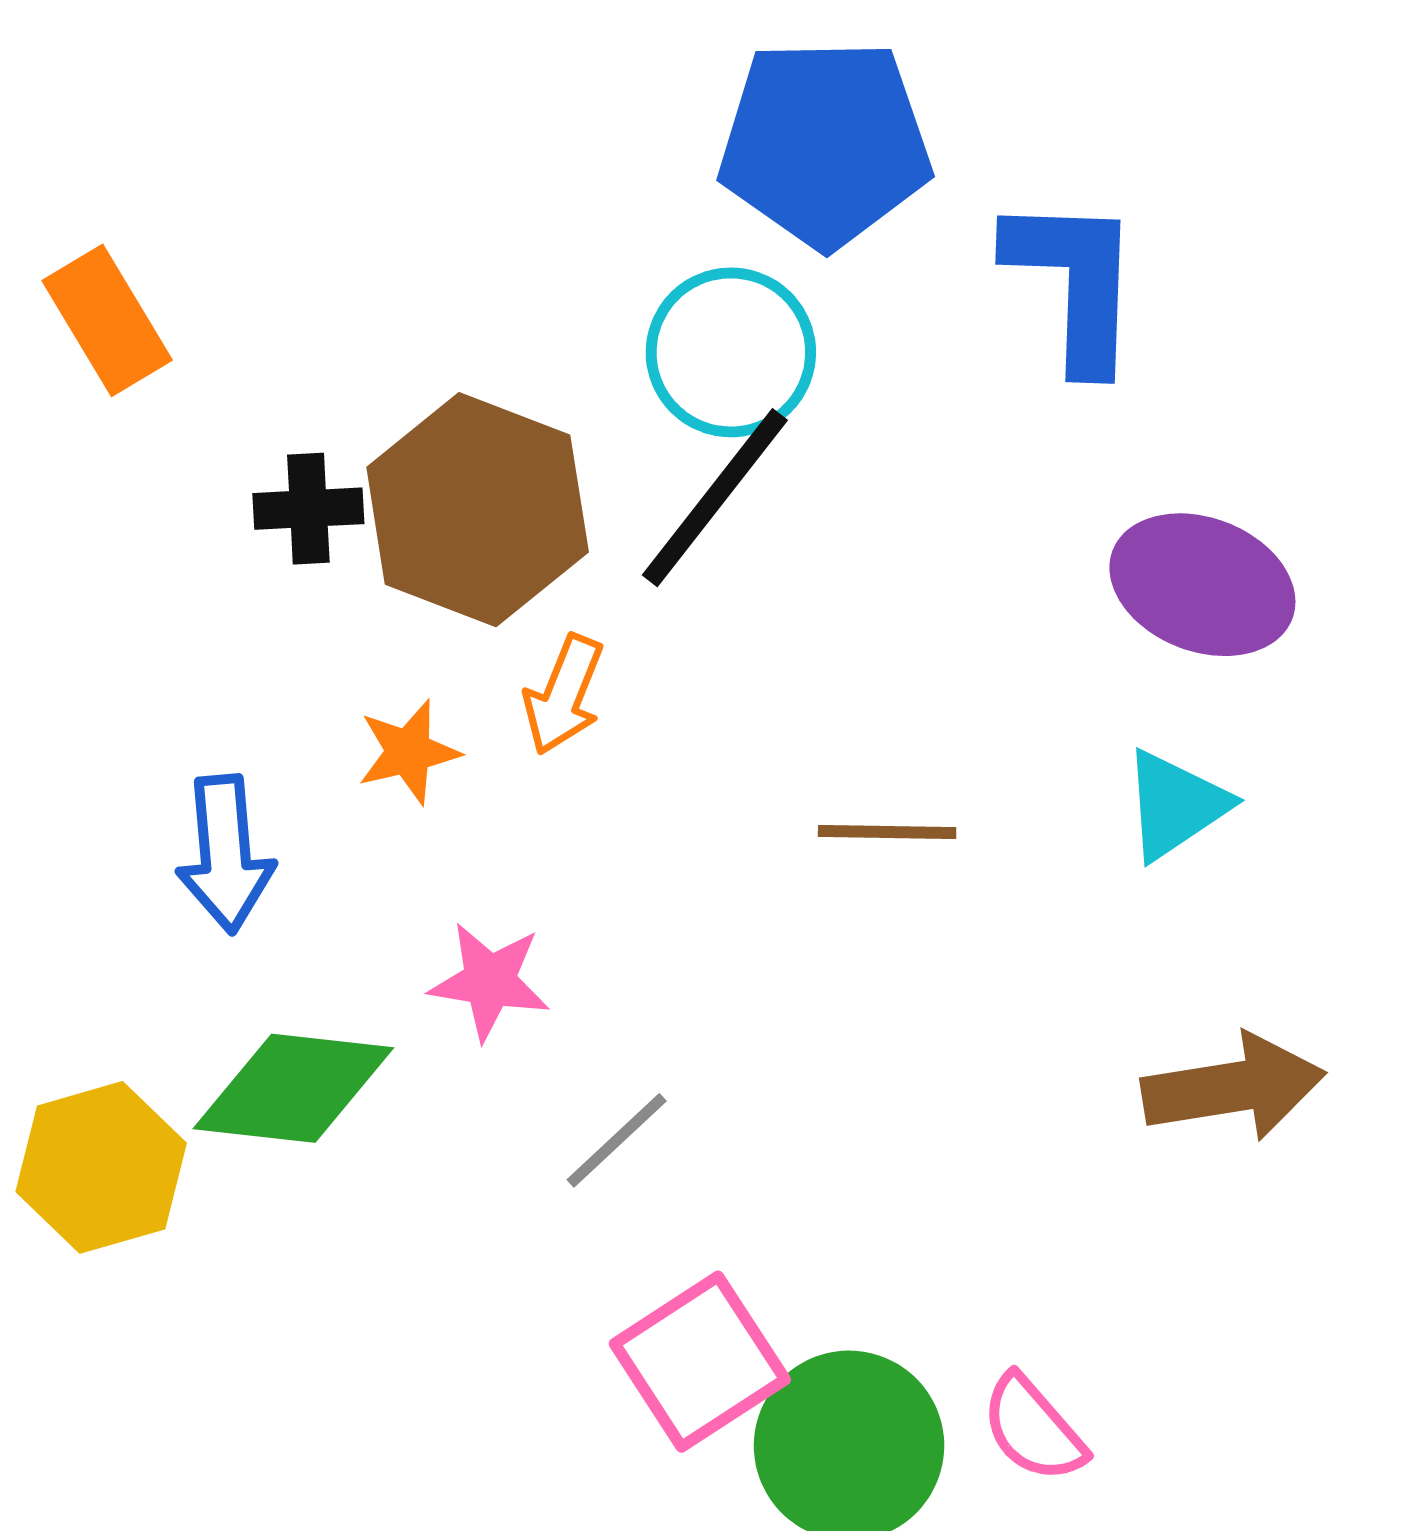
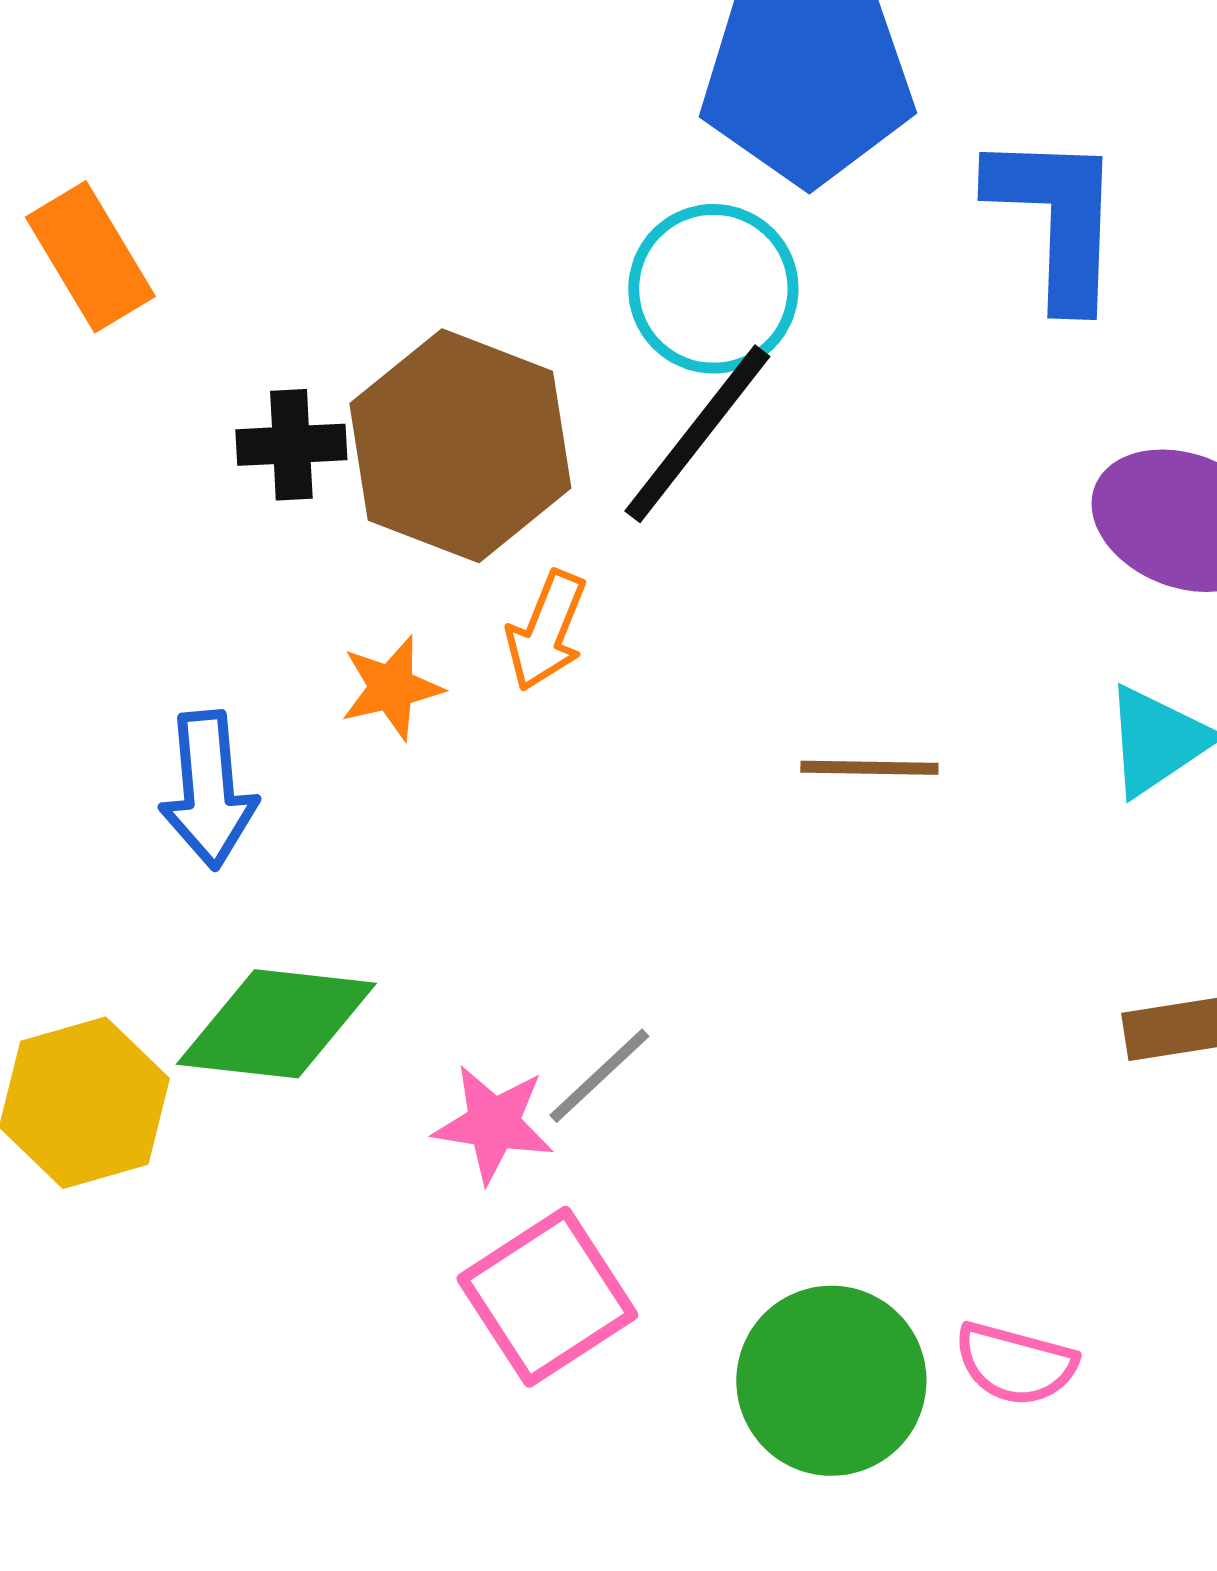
pink star: (490, 981) -> (493, 1124), moved
pink square: (700, 1362) -> (547, 1297), moved
pink semicircle: (1033, 1429) -> (1015, 1364), turned -34

